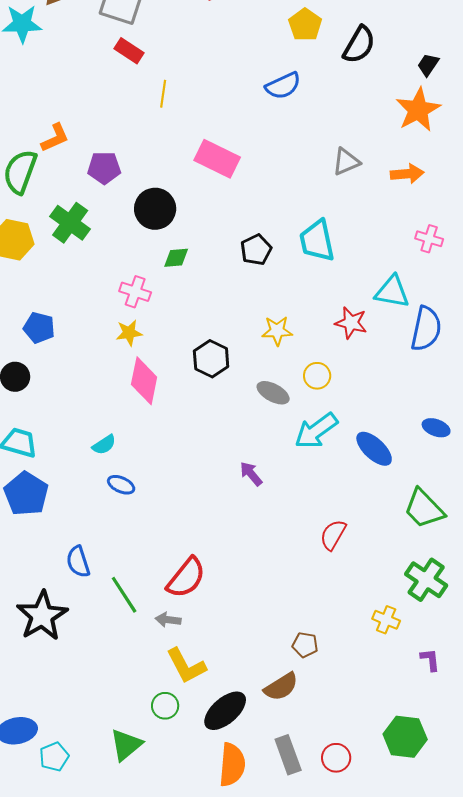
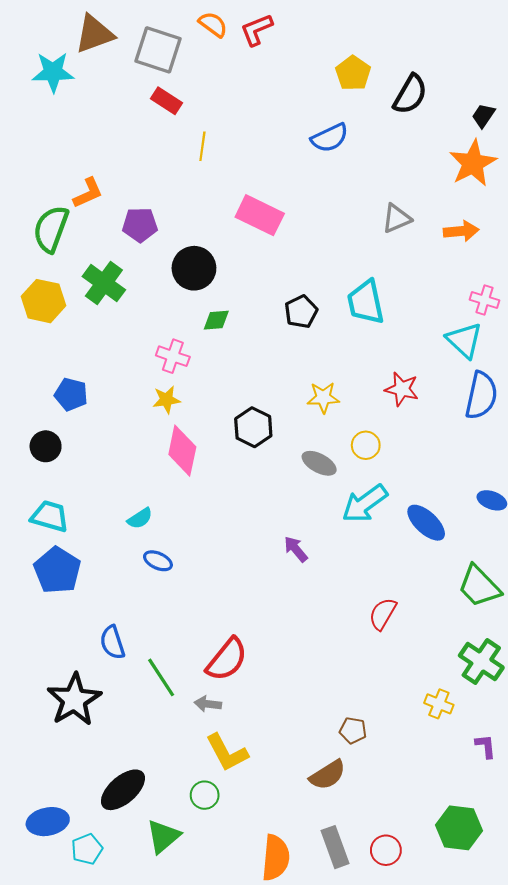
cyan triangle: (392, 292) -> (464, 340), moved, turned 33
black ellipse: (225, 711) -> (123, 790), moved

